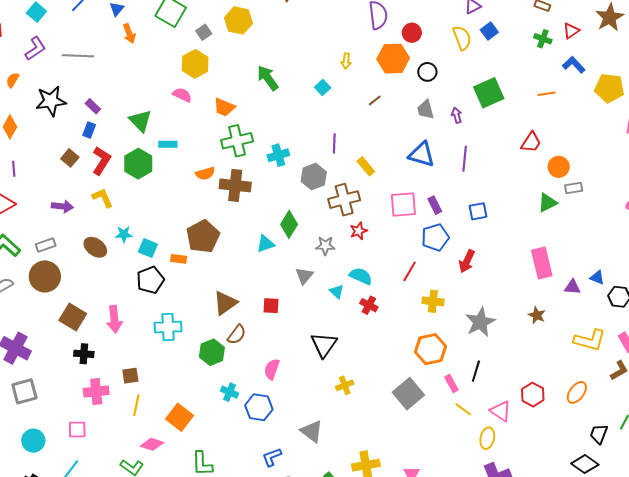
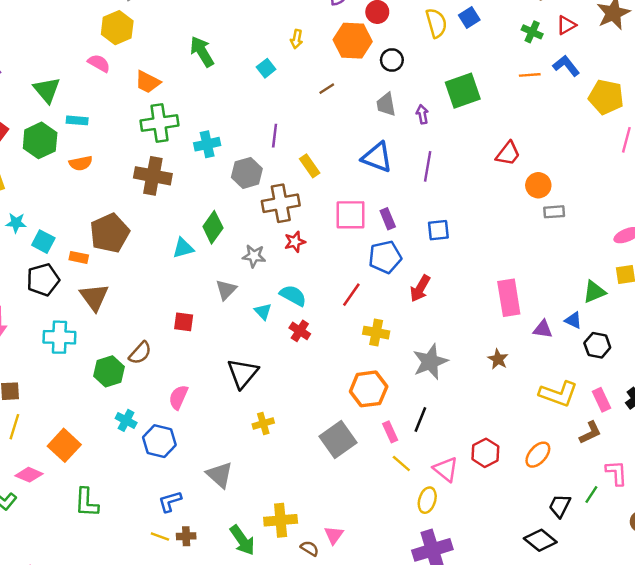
orange line: (547, 94) -> (530, 75), moved
orange semicircle: (205, 173) -> (81, 163), moved
green triangle: (547, 203) -> (594, 292), moved
brown triangle: (225, 303) -> (94, 297), moved, turned -36

